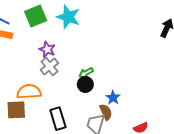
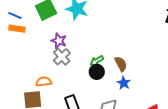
orange semicircle: (29, 92) -> (44, 82), size x0.7
brown semicircle: (106, 112) -> (121, 64), moved

